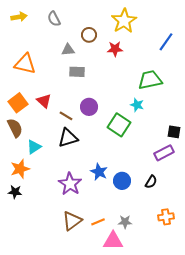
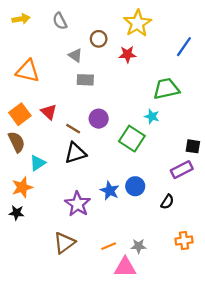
gray triangle: (68, 50) -> (75, 55), turned 40
blue circle: (122, 181) -> (135, 186), moved
brown triangle: (72, 221) -> (64, 243), moved

